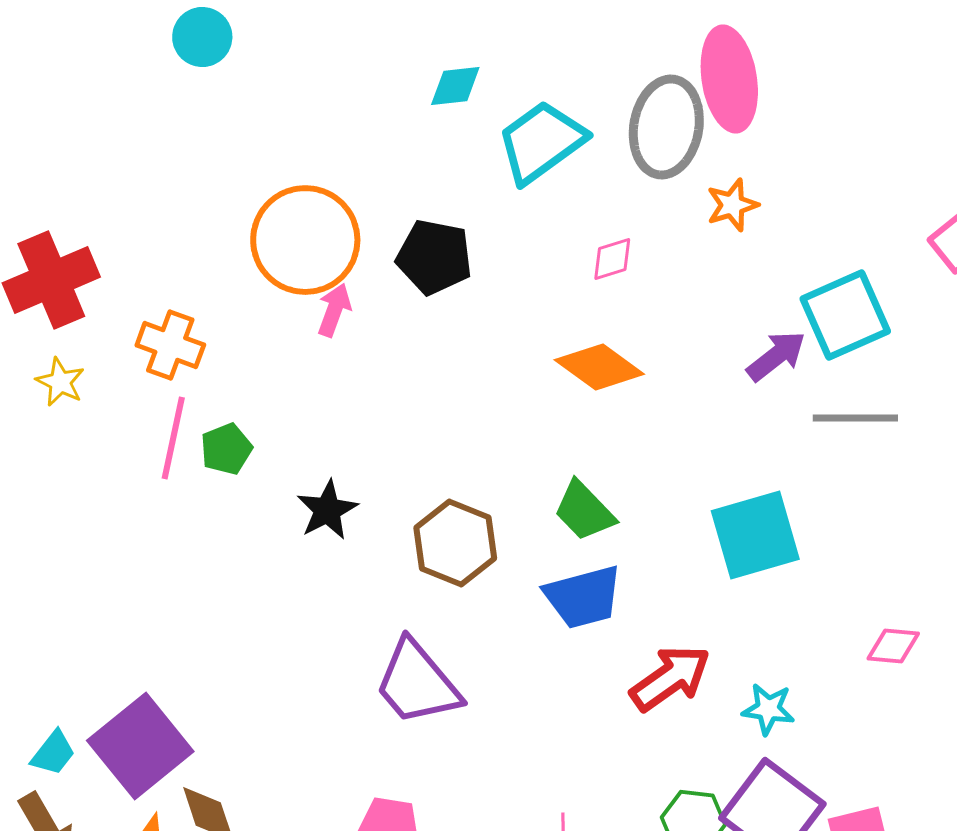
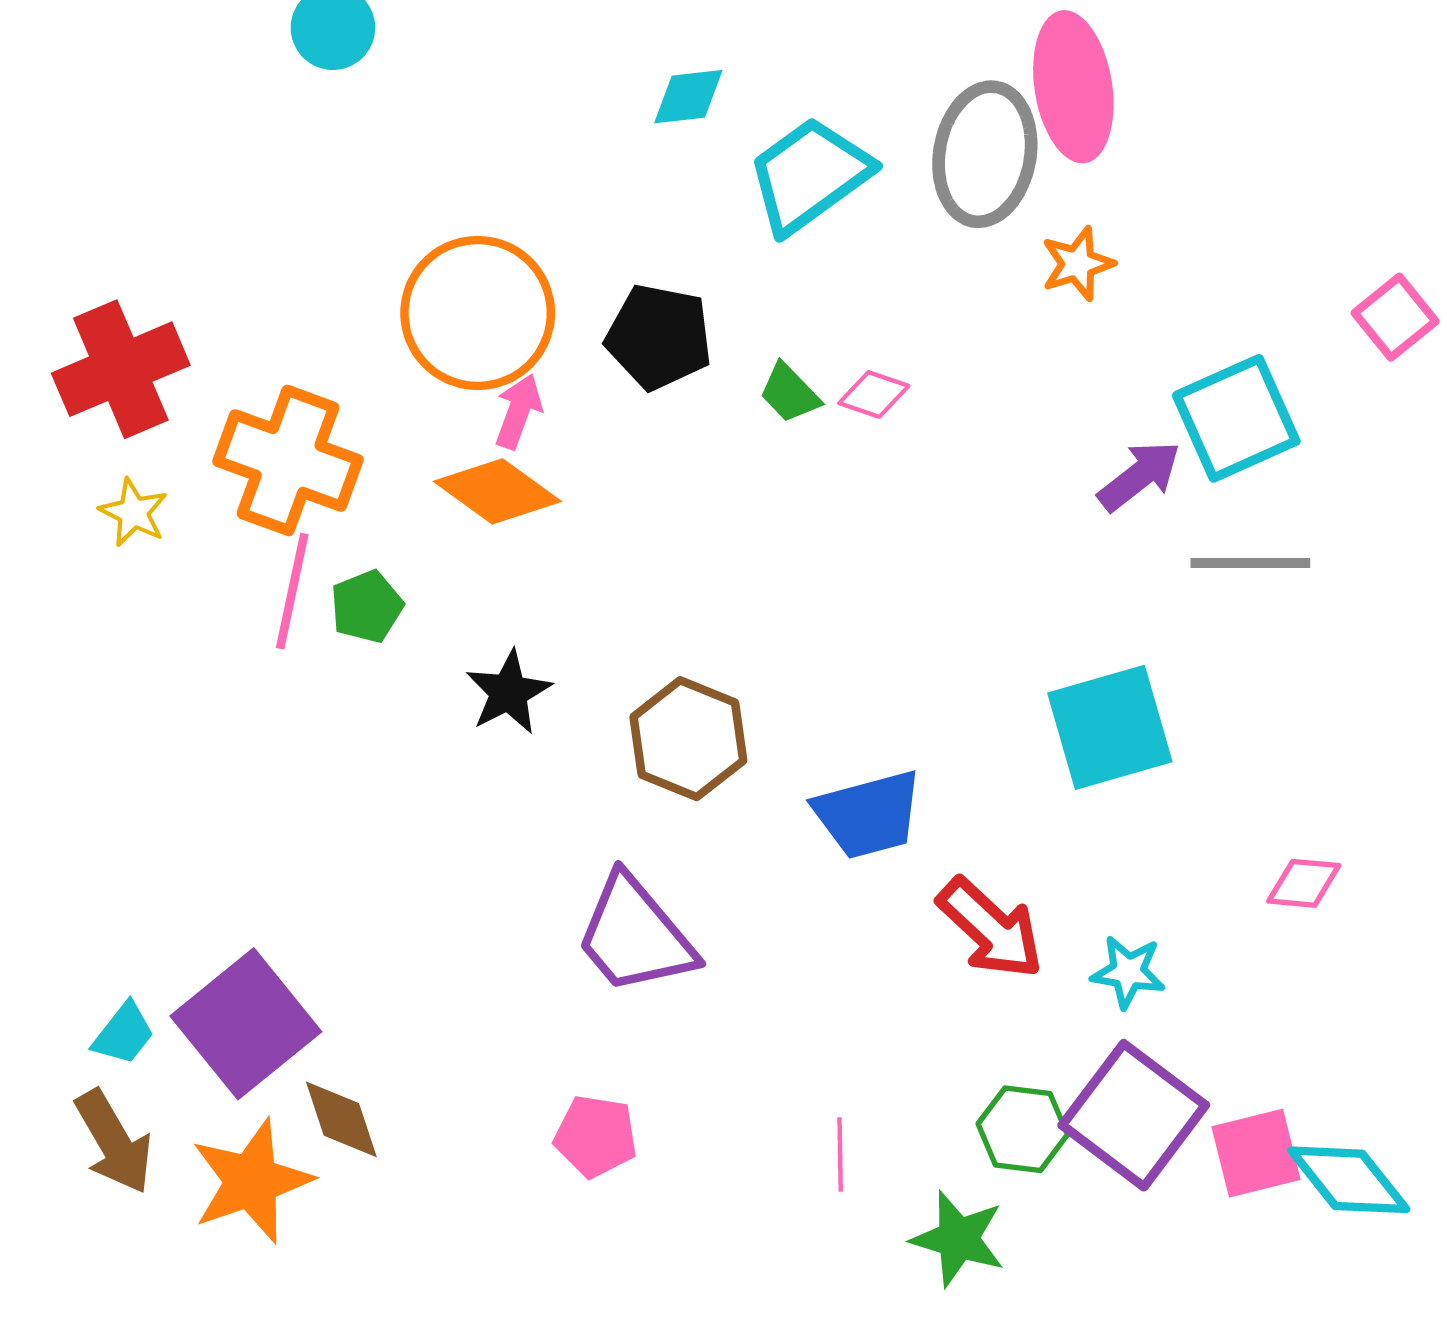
pink diamond: (612, 259) -> (874, 394), moved, turned 36
orange cross: (170, 345) -> (288, 460), size x1.5
orange diamond: (599, 367) -> (497, 491), moved
green trapezoid: (584, 511) -> (790, 393), moved, size x0.7
red arrow: (670, 678) -> (990, 928), turned 78

